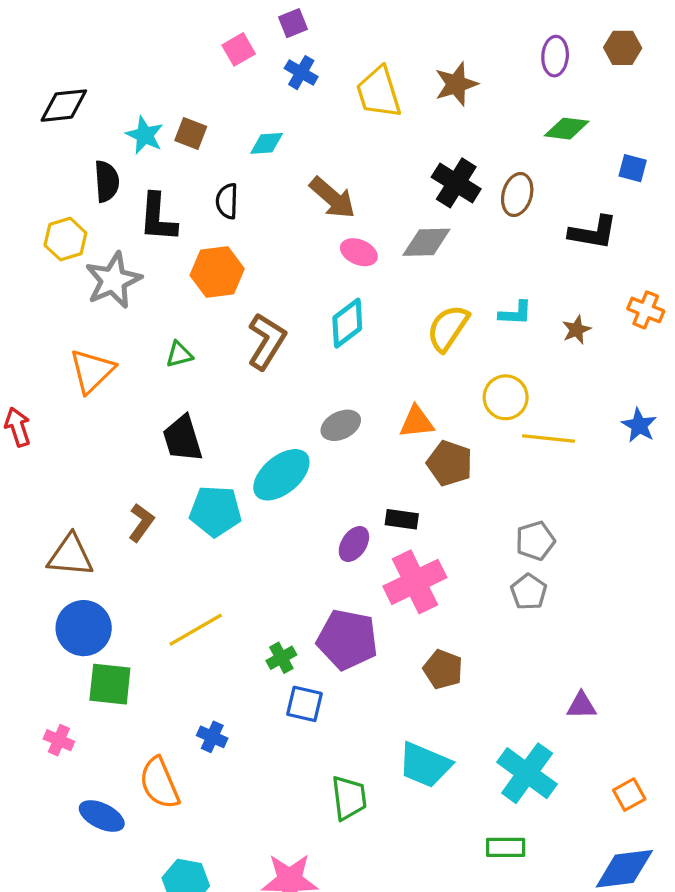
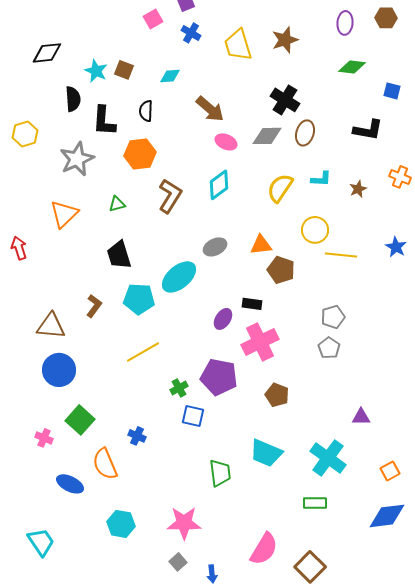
brown ellipse: (517, 195) -> (305, 133), moved
yellow hexagon: (65, 239) -> (25, 134), moved
yellow line: (196, 630) -> (143, 352), moved
green square: (110, 684) -> (80, 420), moved, turned 36

